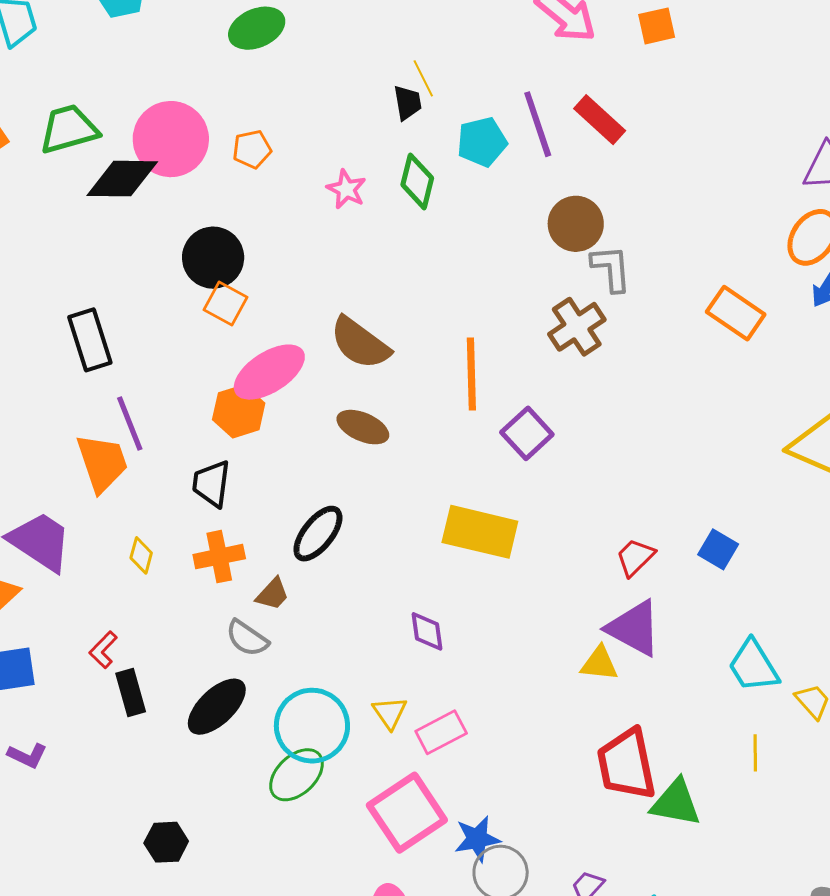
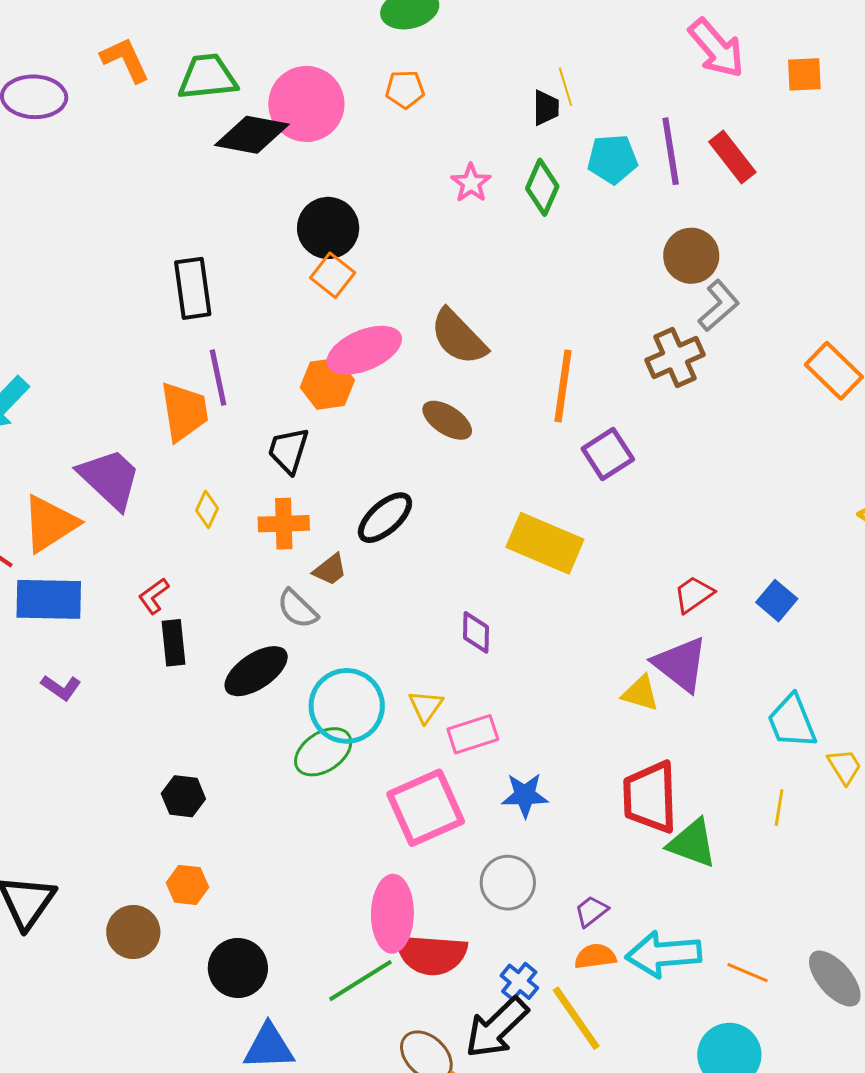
orange pentagon: (252, 149) -> (405, 89), moved
gray L-shape: (611, 268) -> (719, 306), turned 44
blue star: (477, 839) -> (525, 795), moved

